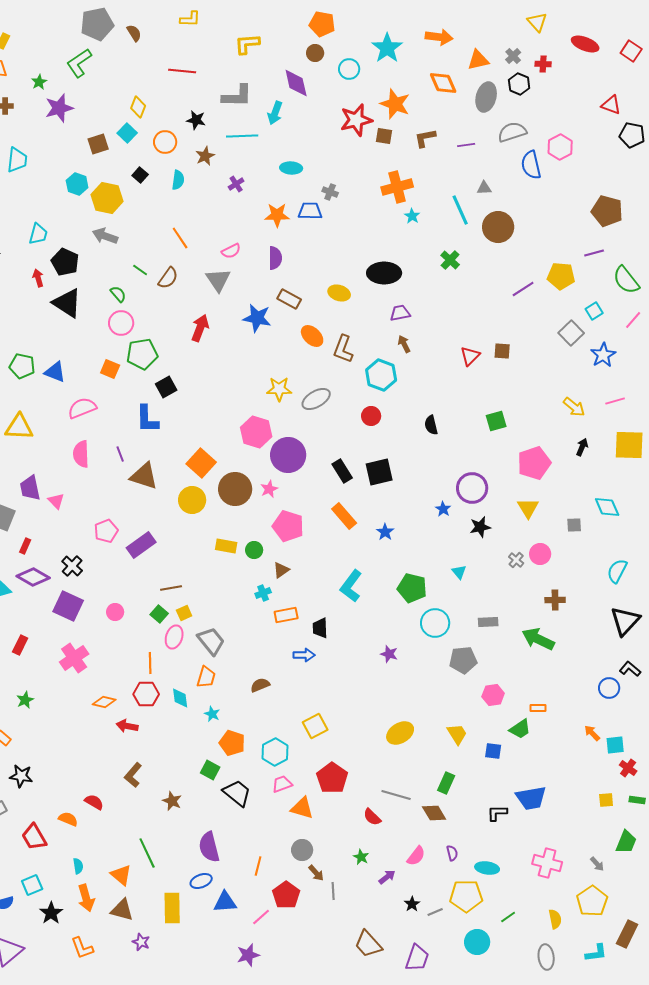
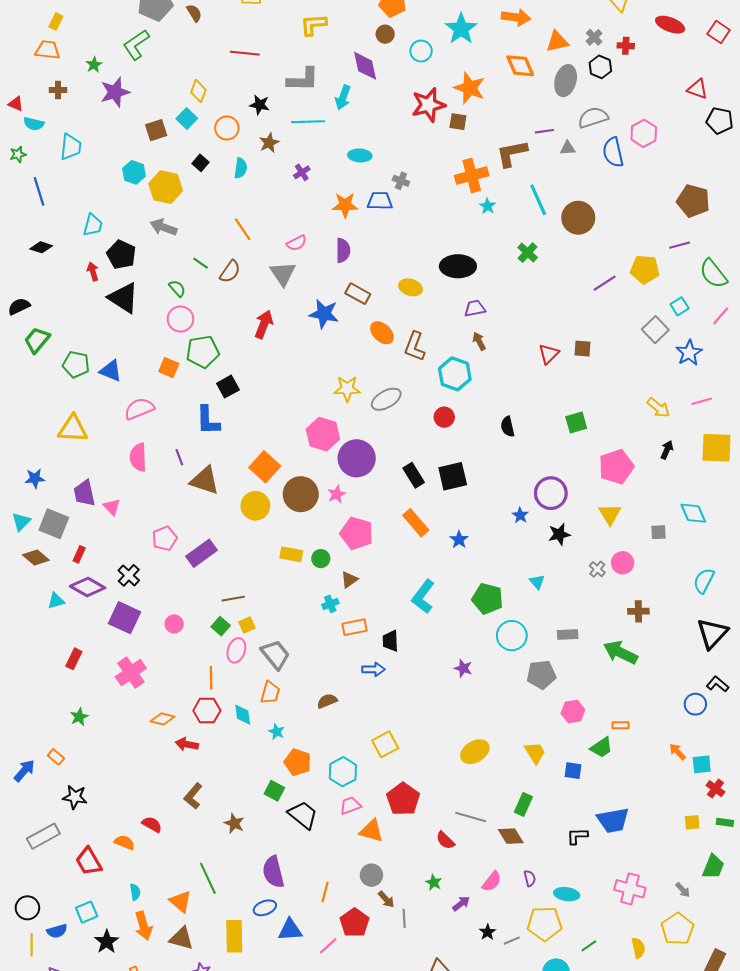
brown L-shape: (425, 138) -> (512, 153), moved, size x1.4
gray triangle: (484, 188) -> (568, 148), moved

